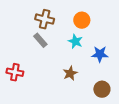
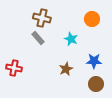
orange circle: (82, 20) -> (92, 19), moved
blue star: (100, 54) -> (94, 61), moved

